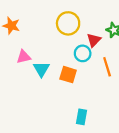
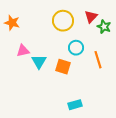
red triangle: (94, 40) -> (91, 17), moved
cyan rectangle: (81, 117) -> (75, 105), turned 64

